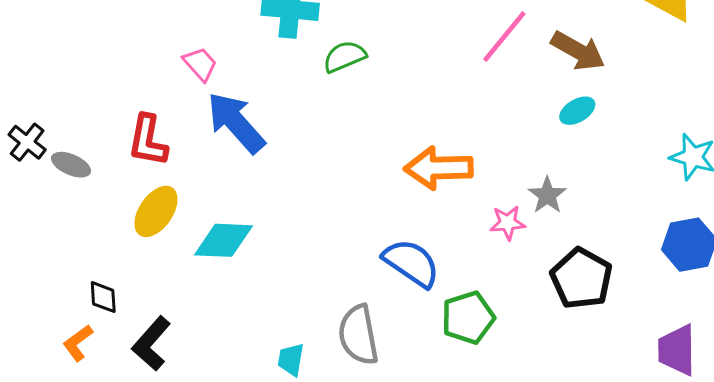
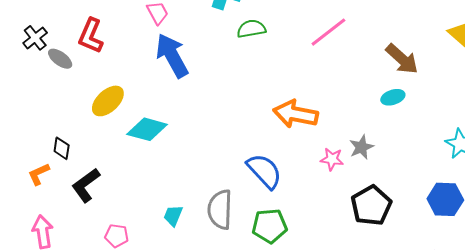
pink line: (504, 36) -> (328, 32), moved
red L-shape: (148, 140) -> (91, 36), moved
green pentagon: (468, 318) -> (270, 226), moved

